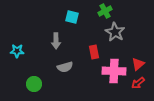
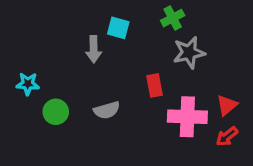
gray star: (115, 32) -> (189, 53), turned 30
gray arrow: (56, 41) -> (94, 49), moved
green circle: (34, 84) -> (56, 112), moved

